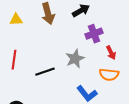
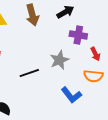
purple cross: (94, 34) -> (78, 35), turned 30

